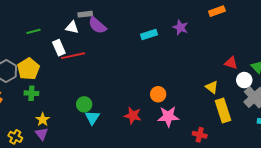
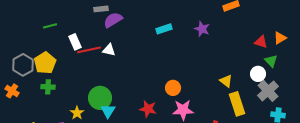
purple semicircle: (97, 25) -> (113, 20), turned 108
white triangle: (72, 27) -> (109, 50), moved
purple star: (180, 27) -> (202, 29), moved
red triangle: (231, 63) -> (261, 42), moved
green circle: (84, 104) -> (100, 98), size x1.5
yellow star: (43, 120) -> (77, 113), moved

